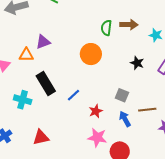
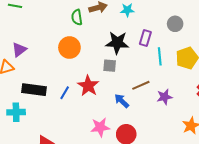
black star: (137, 63) -> (117, 43), size x1.6
black rectangle: (46, 84) -> (34, 90), turned -35
gray square: (122, 95) -> (110, 66), moved
red star: (96, 111) -> (88, 86), moved, size x1.5

